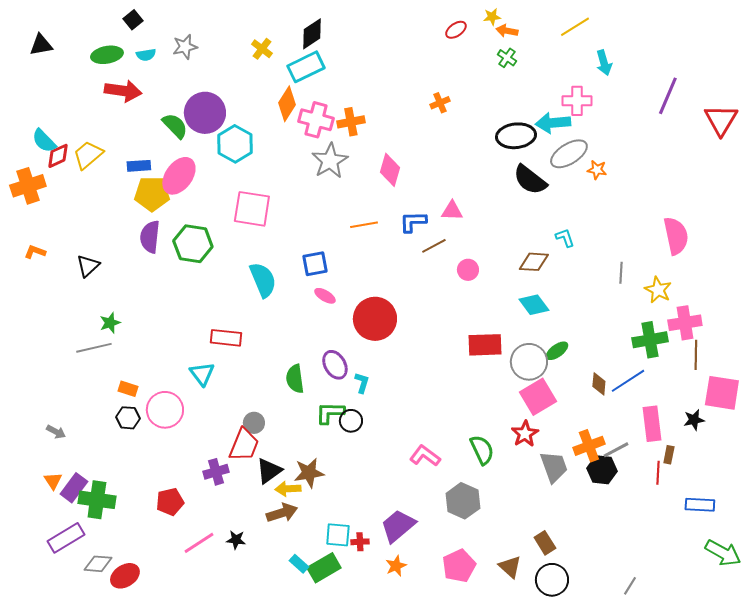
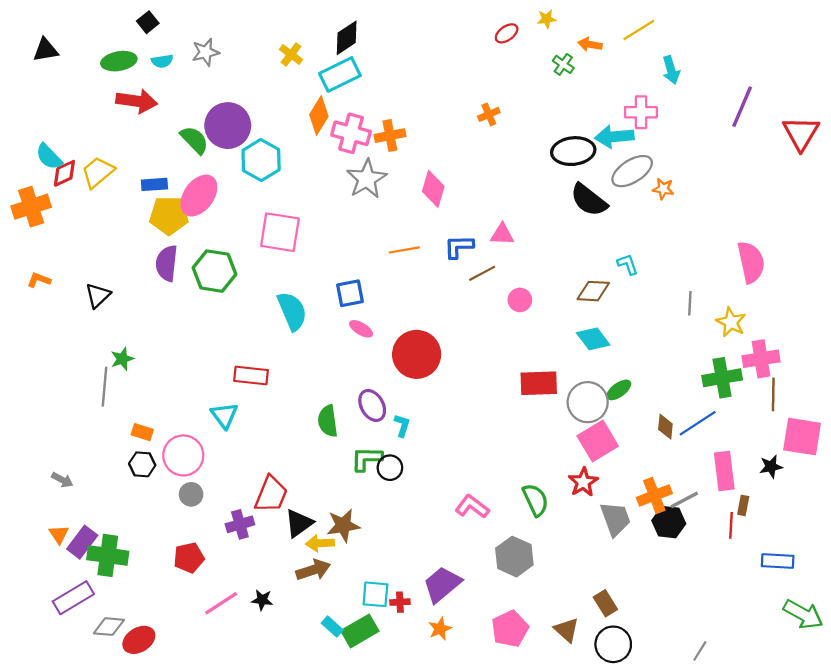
orange arrow: (507, 31) -> (590, 44), moved
gray line: (94, 348) -> (104, 387), turned -72
gray circle: (254, 423) -> (191, 494), moved

